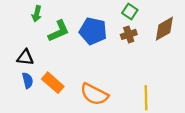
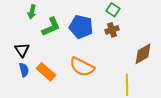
brown diamond: (164, 29) -> (143, 54), moved
black triangle: (25, 57) -> (22, 50), turned 49
orange semicircle: (94, 94) -> (82, 67), moved

